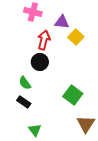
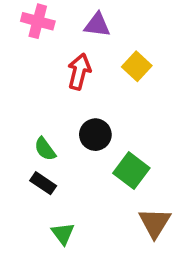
pink cross: (33, 12) -> (38, 21), moved
purple triangle: (62, 22) -> (97, 25), moved
black circle: (40, 62) -> (95, 135), moved

